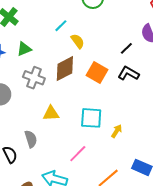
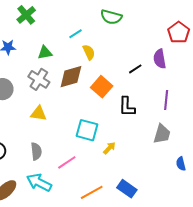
green triangle: (24, 49) -> (45, 53), moved
black L-shape: (128, 73) -> (127, 107), moved, turned -130
yellow triangle: (51, 113) -> (39, 113), moved
gray semicircle: (31, 139) -> (36, 151), moved

